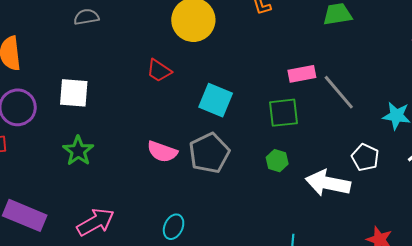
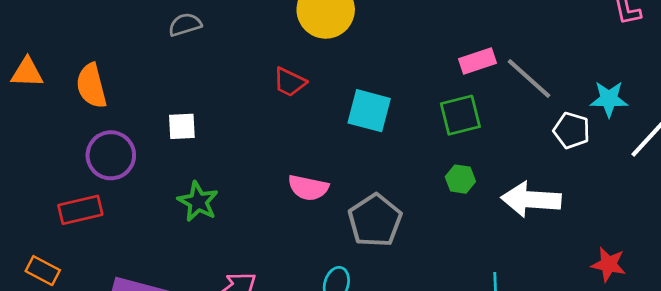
white square: (74, 93) -> (182, 126), size x0.7
gray pentagon: (209, 153) -> (375, 221), moved
white pentagon: (365, 157) -> (572, 130), moved

